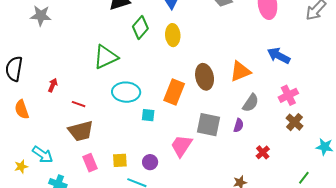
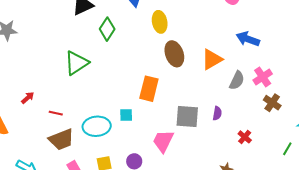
yellow ellipse: (173, 35) -> (160, 22), moved
brown ellipse: (205, 77) -> (174, 54), moved
red arrow: (53, 85) -> (28, 98), turned 32
cyan ellipse: (126, 92) -> (97, 126), moved
gray semicircle: (251, 103) -> (237, 80), moved
green line: (304, 178) -> (287, 149), moved

